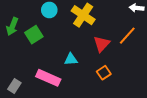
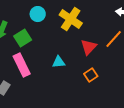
pink rectangle: (48, 78) -> (22, 65), moved, turned 40

